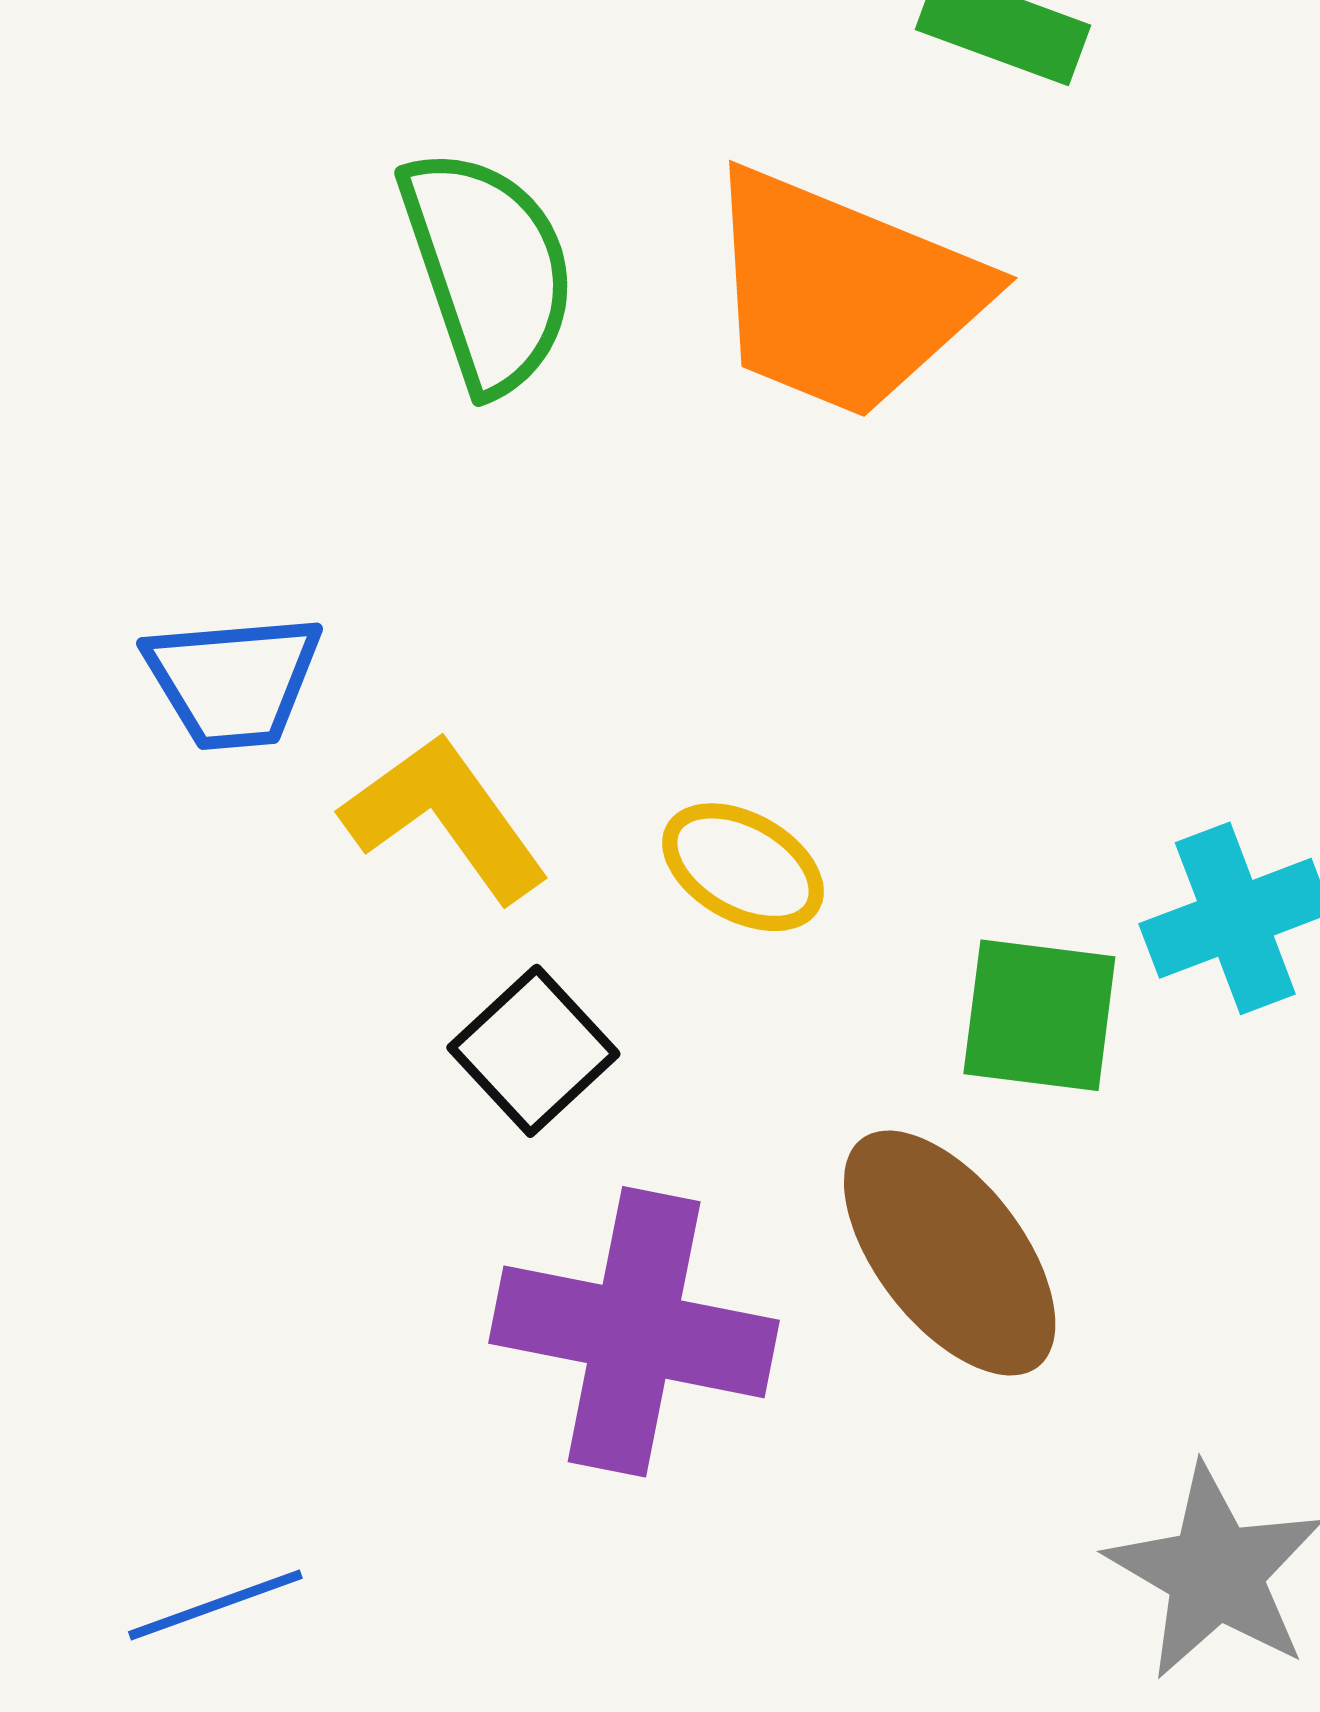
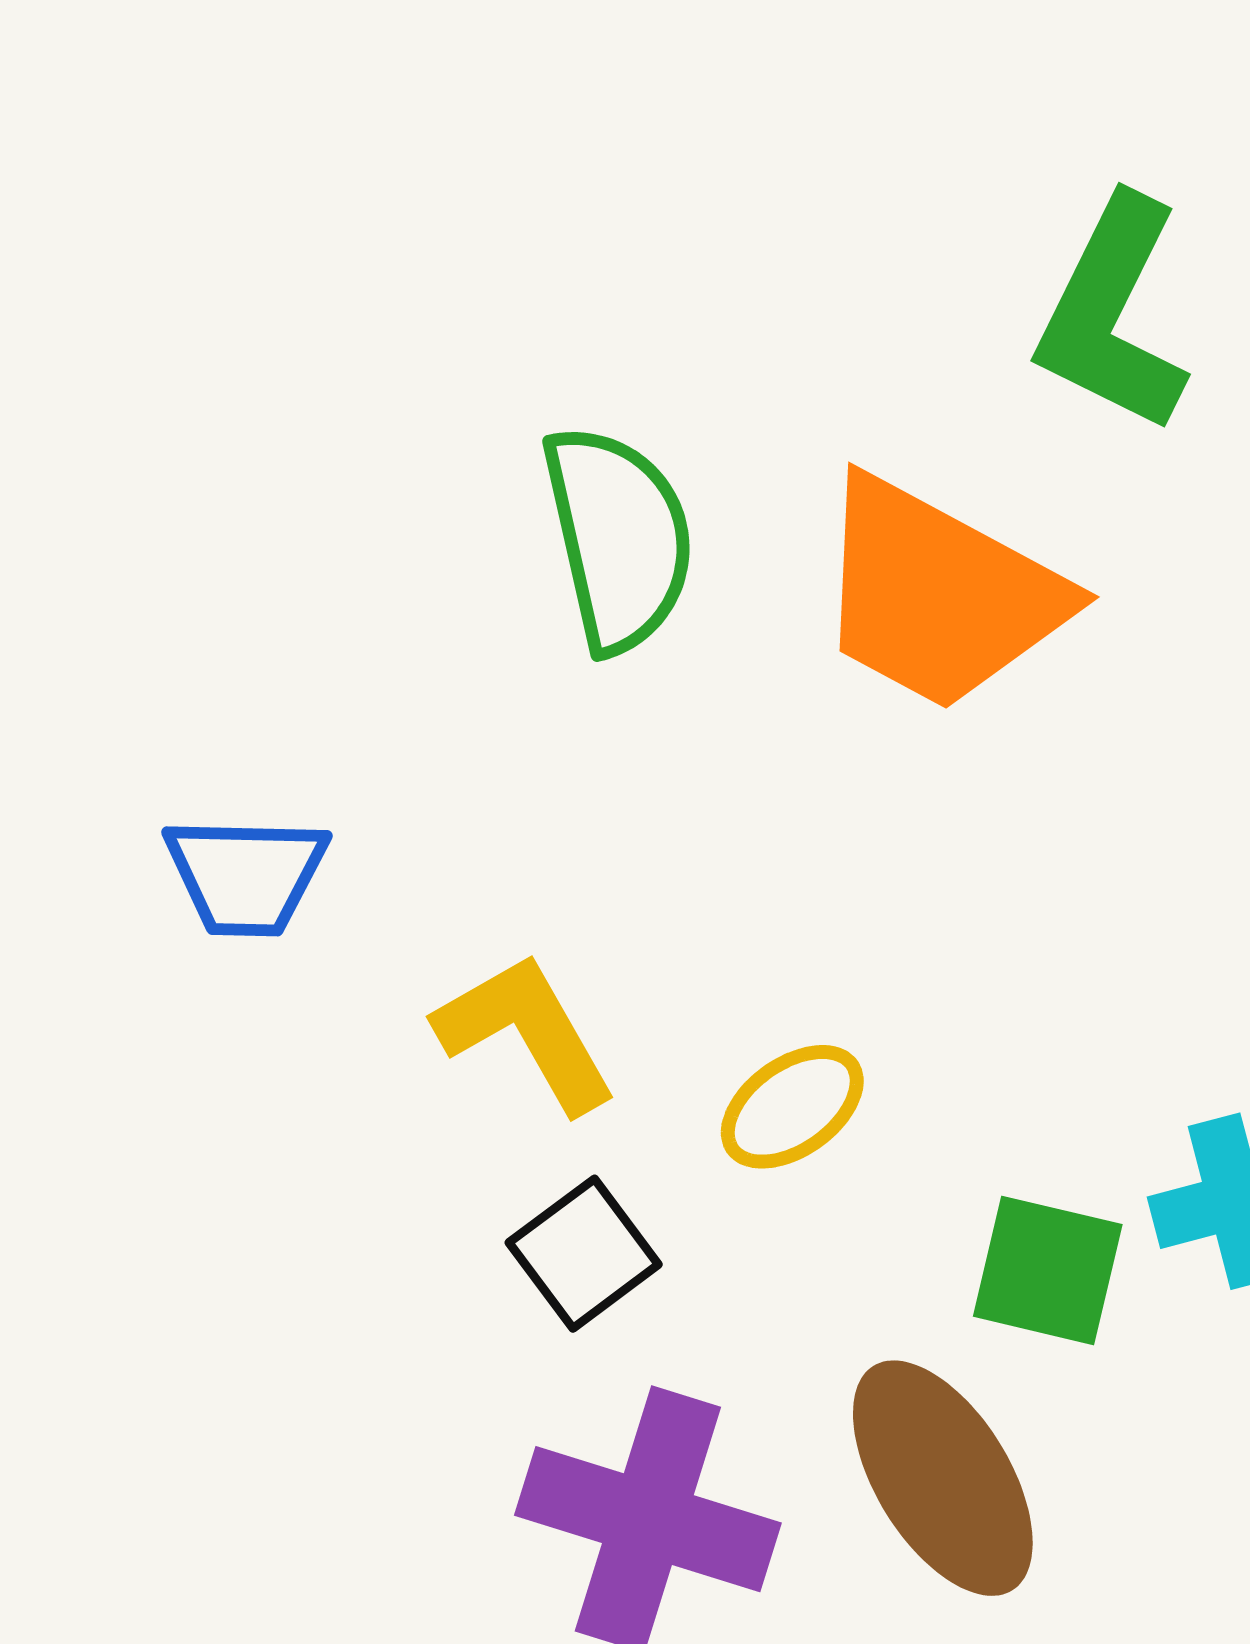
blue trapezoid: (233, 681) -> (246, 875), moved
yellow ellipse: (743, 867) -> (792, 1107), turned -71

